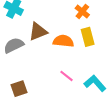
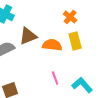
pink line: (66, 76) -> (55, 78), turned 32

